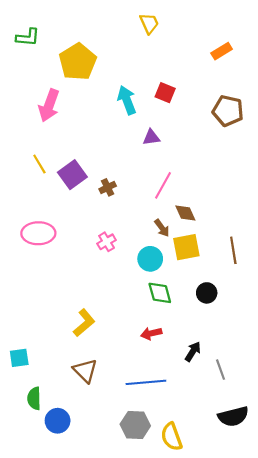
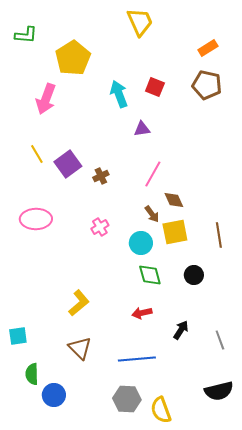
yellow trapezoid: (149, 23) -> (140, 22), size x1.4
brown pentagon: (228, 111) -> (207, 85), moved
gray line: (221, 370) -> (220, 340), moved

